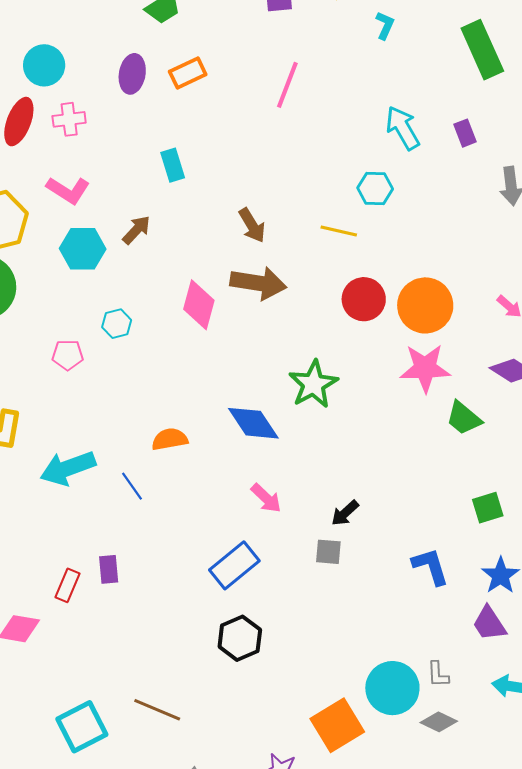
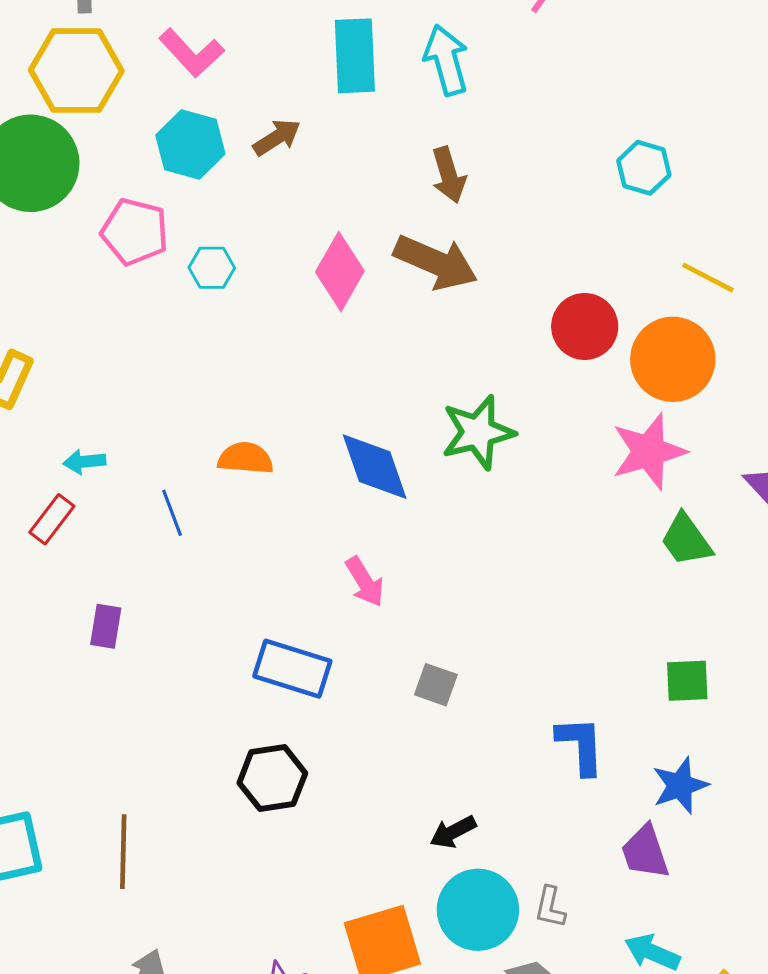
cyan arrow: (403, 128) -> (446, 60), moved
cyan rectangle: (173, 165) -> (355, 56), size x1.5
yellow line: (339, 231) -> (708, 278), moved
pink pentagon: (68, 355) -> (135, 232), moved, size x1.4
pink star: (425, 368) -> (649, 451), turned -30
cyan arrow: (68, 468) -> (84, 462), size x0.5
black arrow: (345, 513) -> (453, 832), moved
blue rectangle: (234, 565) -> (292, 669), turned 42
red rectangle: (67, 585) -> (52, 519), moved
brown line: (157, 710) -> (123, 852), turned 54

